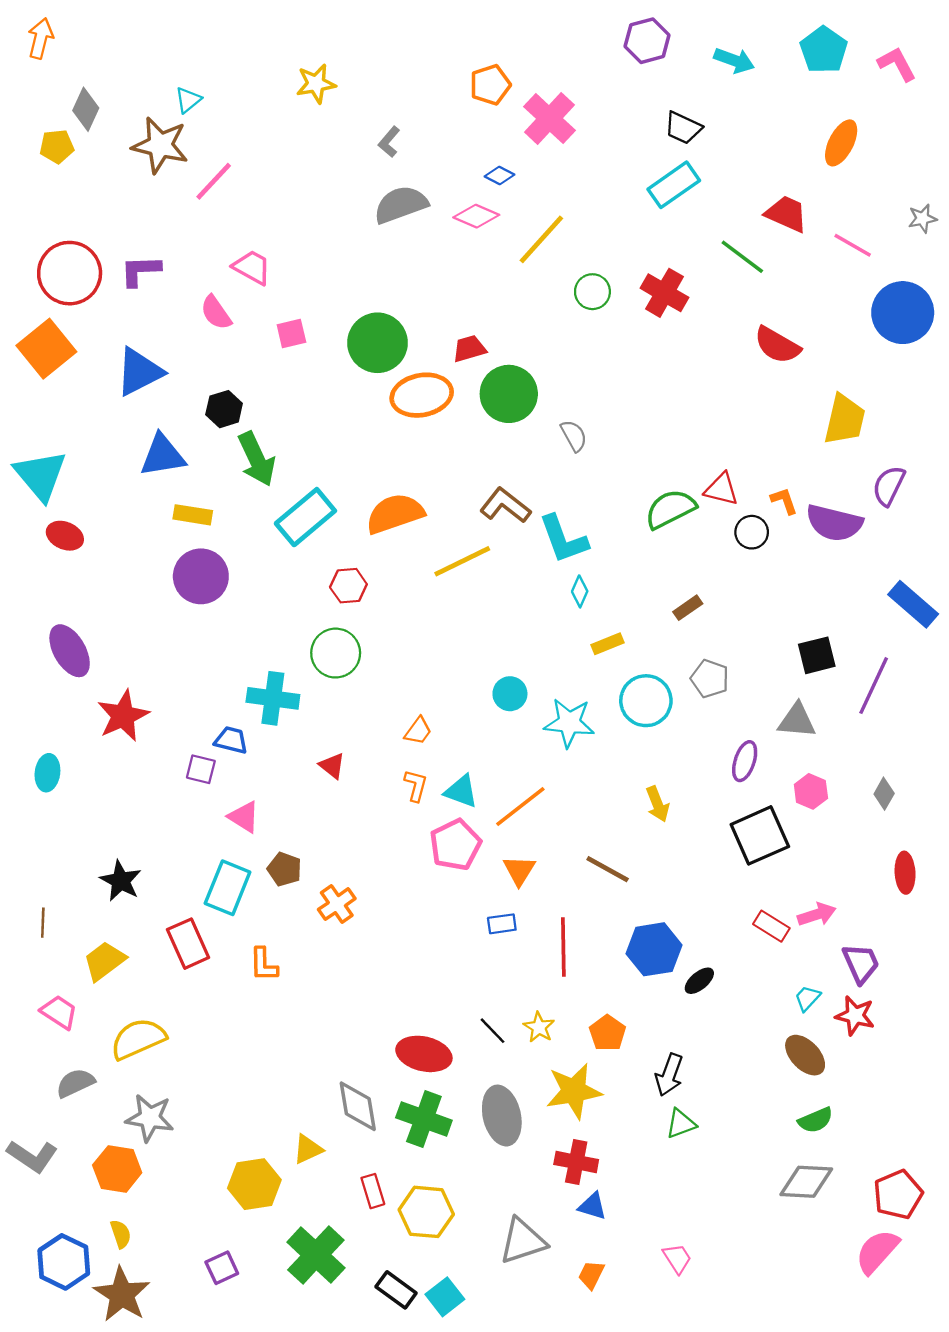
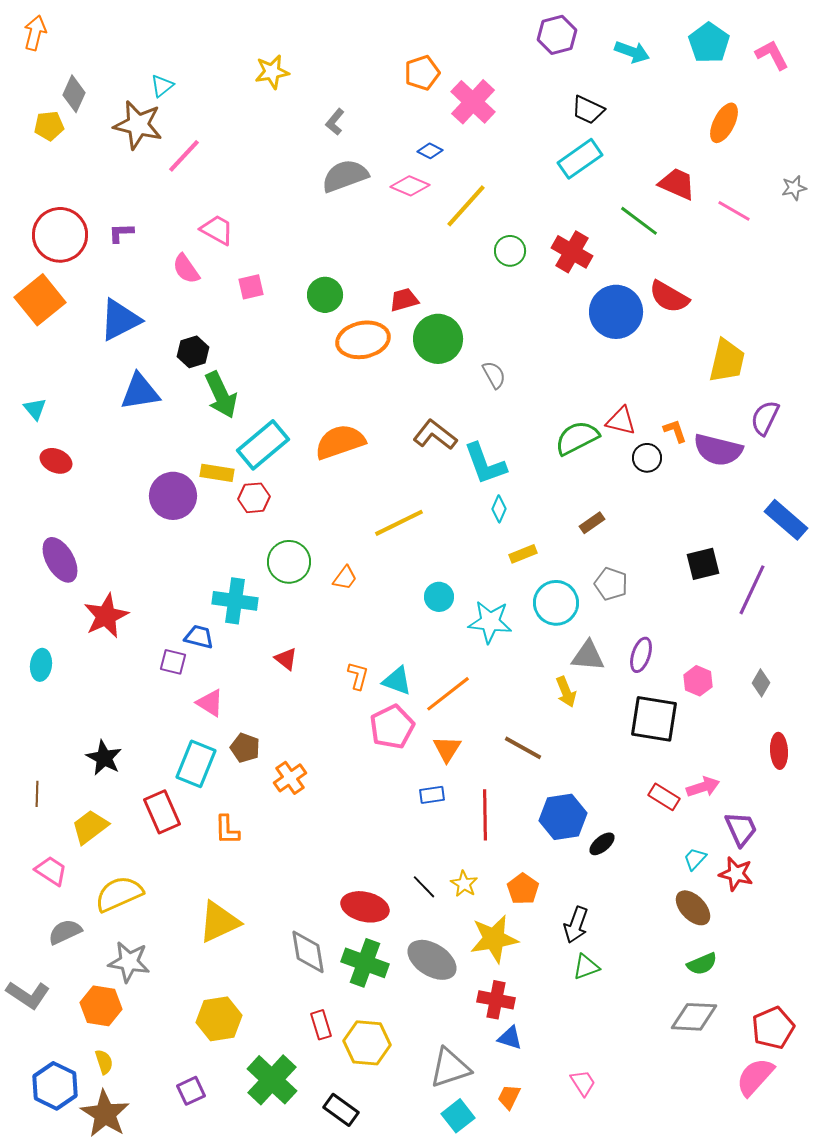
purple L-shape: (140, 271) -> (121, 233), size x0.7
blue circle: (903, 313) -> (616, 312), moved
green circle: (377, 343) -> (325, 295), size x0.7
cyan triangle: (40, 475) -> (35, 409), size x0.5
yellow rectangle: (193, 515) -> (217, 473), moved
yellow line: (462, 561) -> (399, 523), moved
red hexagon: (348, 586) -> (254, 498), moved
gray triangle: (797, 720) -> (588, 656), moved
orange trapezoid: (418, 731) -> (345, 578), moved
black square: (760, 835) -> (654, 719), turned 33
gray ellipse: (502, 1116) -> (432, 960), turned -45
yellow triangle: (308, 1149) -> (219, 922), moved, size x1.6
cyan square: (445, 1297) -> (458, 1116), moved

